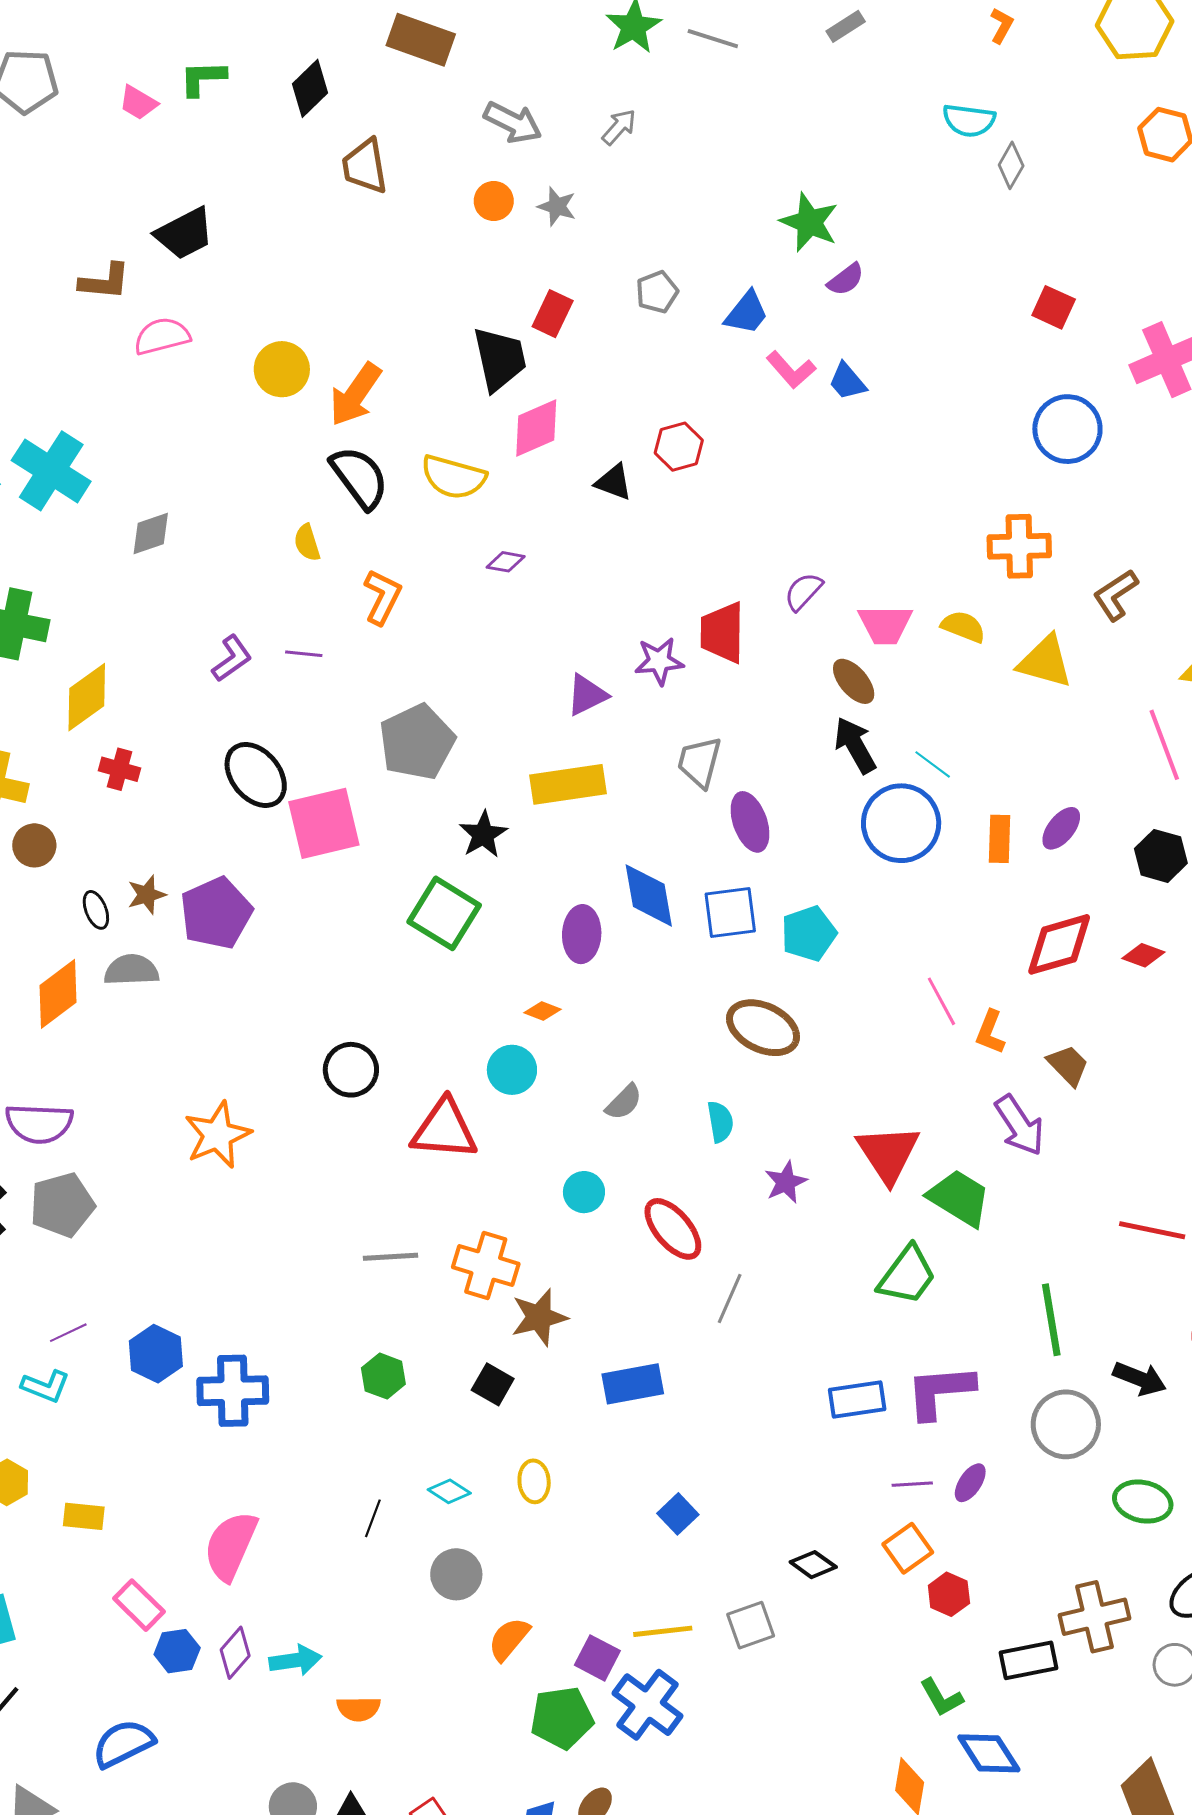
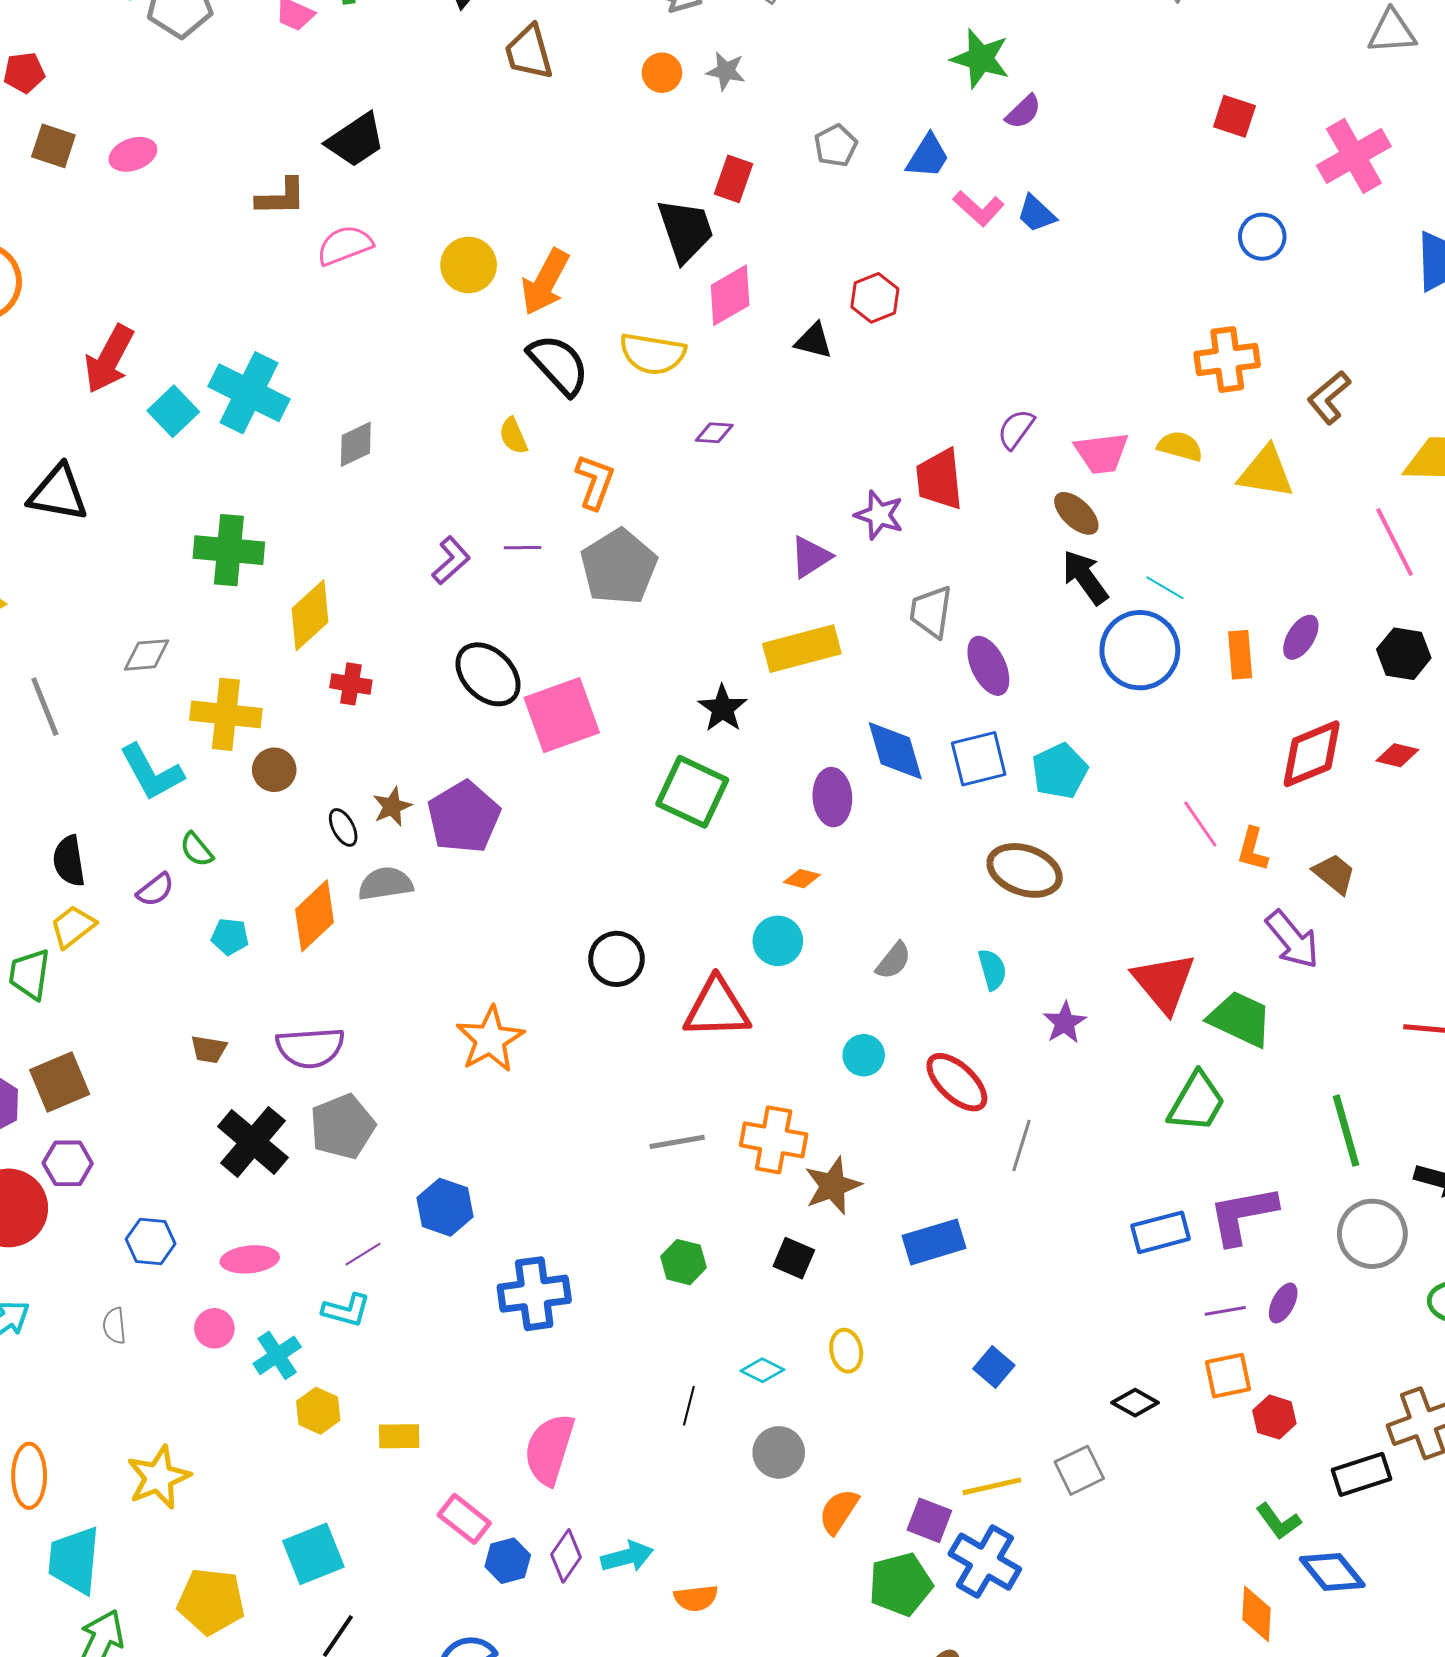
blue circle: (1067, 429) -> (1262, 237), size x0.7
purple star: (659, 661) -> (879, 515), turned 30
gray pentagon: (417, 742) -> (619, 567), moved
blue hexagon: (156, 1354) -> (445, 1207), moved
orange square: (908, 1548) -> (1228, 1376), turned 30

